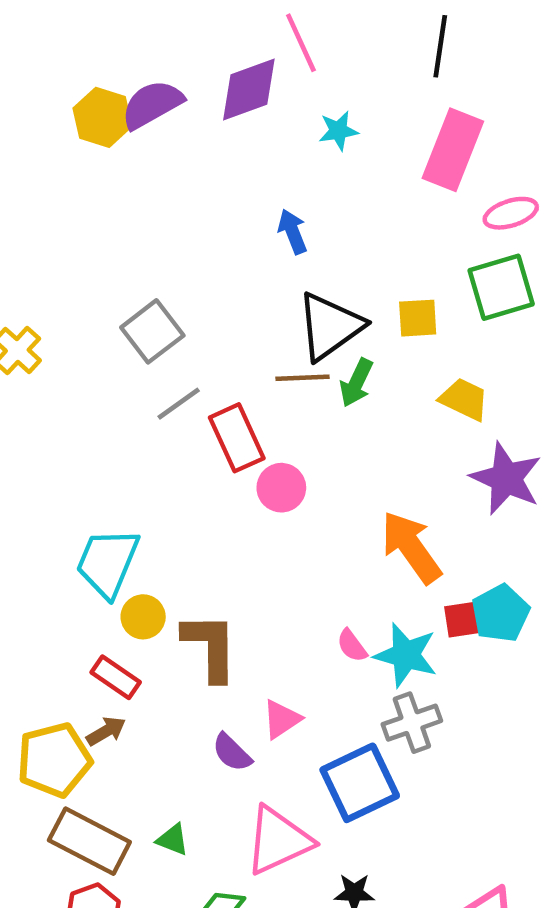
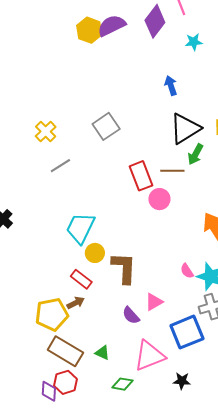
purple diamond: (249, 90) -> (155, 21), turned -36
brown line: (303, 378) -> (172, 171), moved
gray line: (179, 404) -> (60, 166), moved

